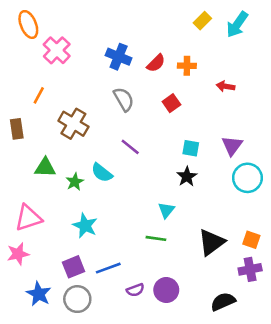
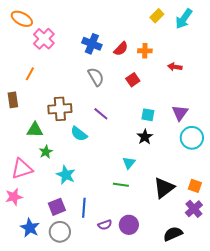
orange ellipse: (28, 24) -> (22, 19), turned -40
brown cross: (73, 124) -> (60, 109), moved, turned -35
green star: (75, 182) -> (46, 152), moved
blue line: (108, 268) -> (84, 208), turned -66
purple cross: (250, 269) -> (194, 209), turned -30

